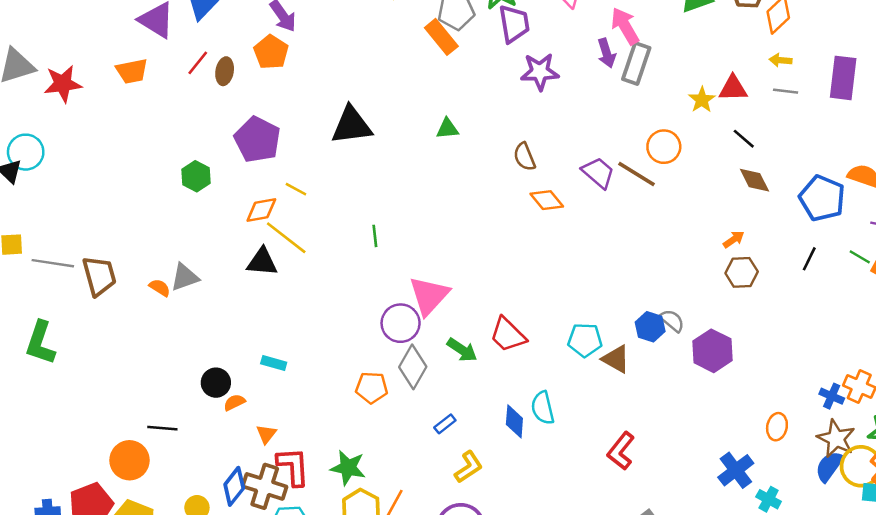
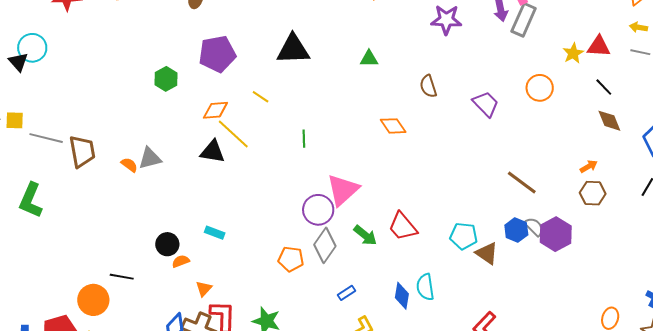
purple pentagon: (257, 140) -> (217, 54), turned 30
brown line: (637, 174) -> (522, 182), moved
yellow line: (296, 189) -> (261, 97), moved
orange diamond: (547, 200) -> (393, 126), moved
purple hexagon: (712, 351) -> (556, 234), moved

